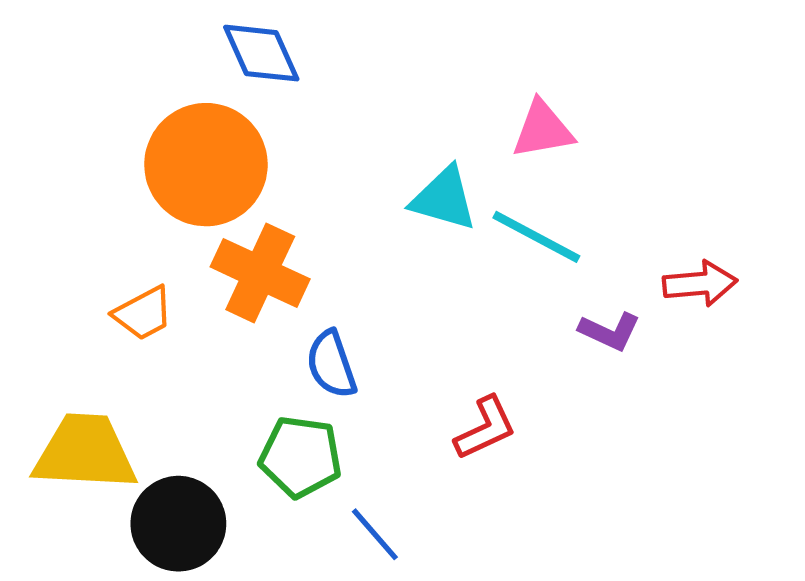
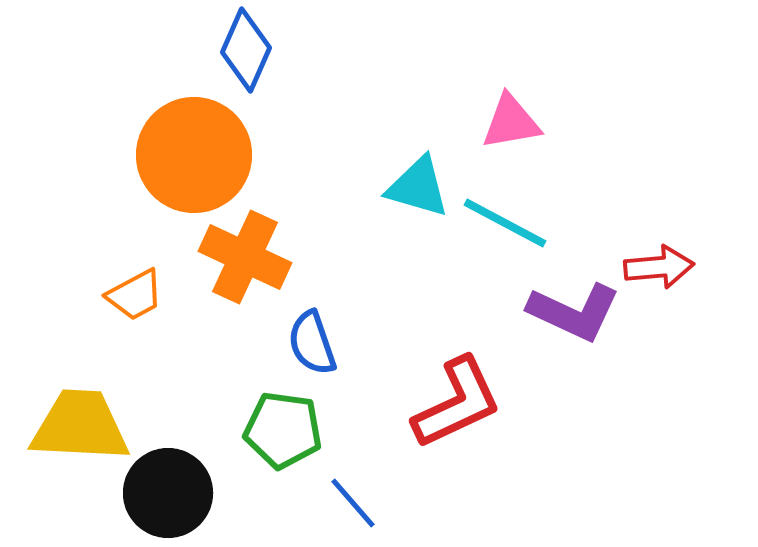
blue diamond: (261, 53) -> (246, 50), turned 48
purple L-shape: (610, 331) -> (574, 312), size x1.6
red L-shape: (485, 428) -> (457, 403), size x1.5

